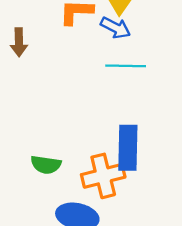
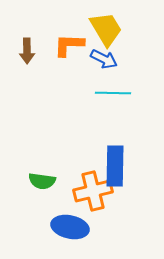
brown arrow: (19, 42) -> (27, 51), moved

